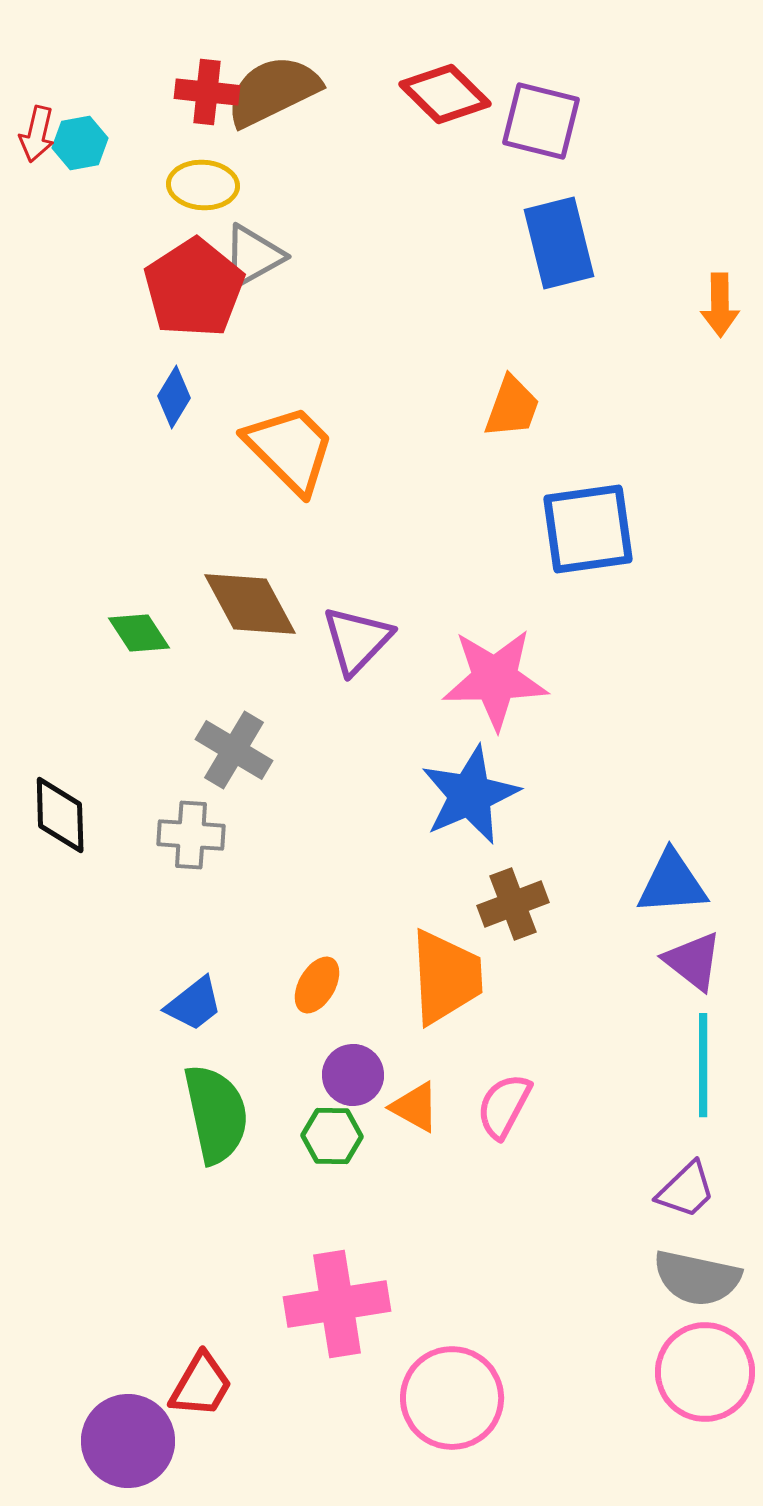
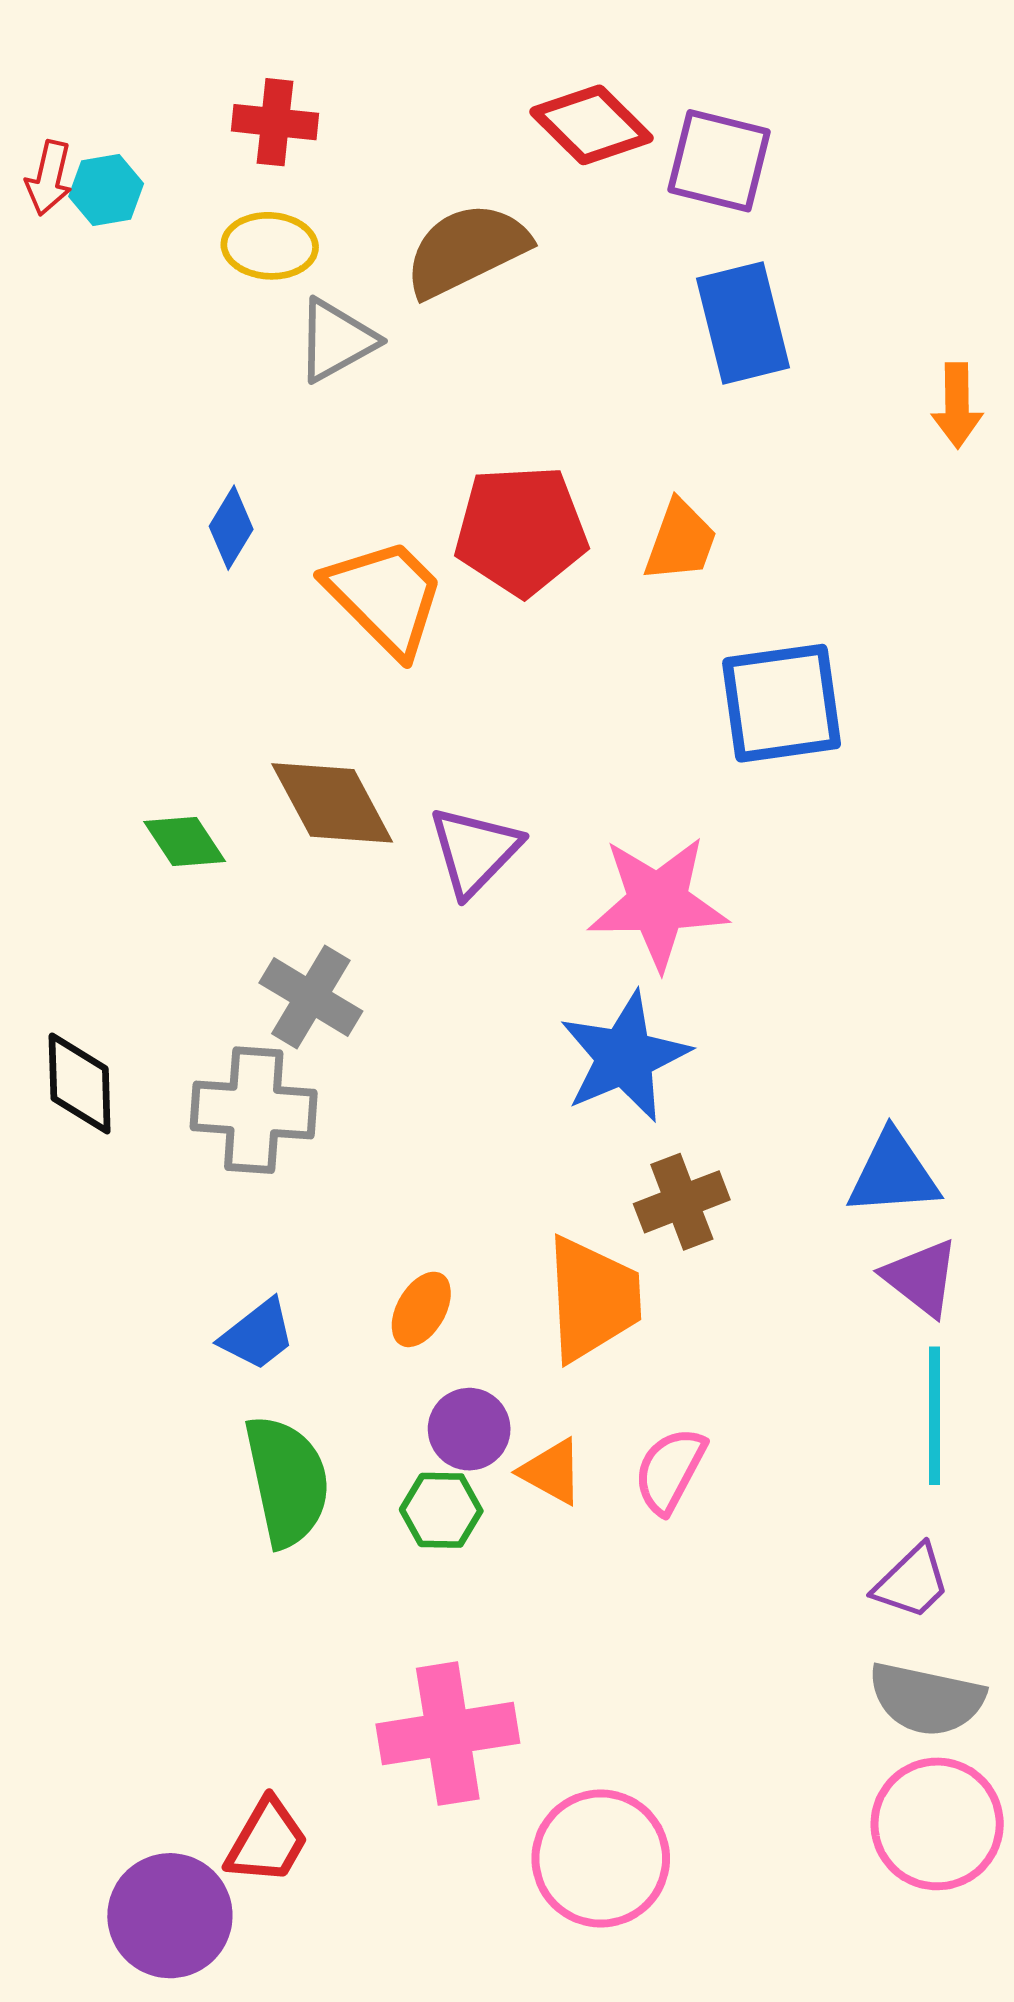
brown semicircle: (273, 91) -> (466, 250), moved
red pentagon: (194, 288) -> (521, 530), moved, turned 30
gray cross: (191, 835) -> (254, 1110), size x1.4

